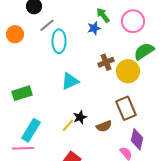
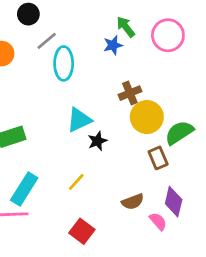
green semicircle: (144, 51) -> (179, 133), moved
yellow circle: (128, 71) -> (147, 117), moved
brown rectangle: (126, 108) -> (158, 158), size x0.7
black star: (80, 117) -> (97, 141), moved
brown semicircle: (104, 126) -> (133, 202), moved

